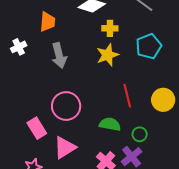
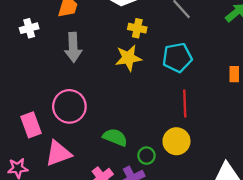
red line: (127, 96) -> (185, 103), moved
yellow circle: (163, 100) -> (176, 141), moved

